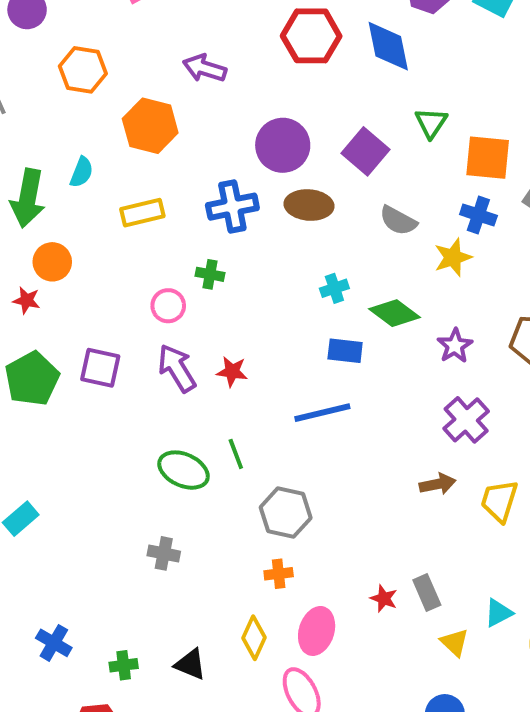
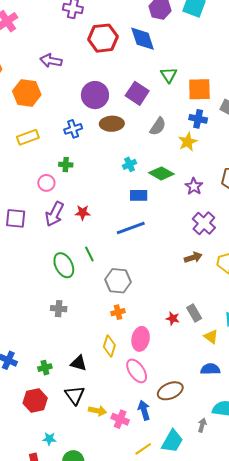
blue cross: (232, 207) -> (73, 129), size x0.7
gray semicircle: (398, 221) -> (158, 126), turned -78
purple arrow: (177, 368) -> (54, 214), turned -115
green ellipse: (184, 470) -> (64, 265), turned 45

